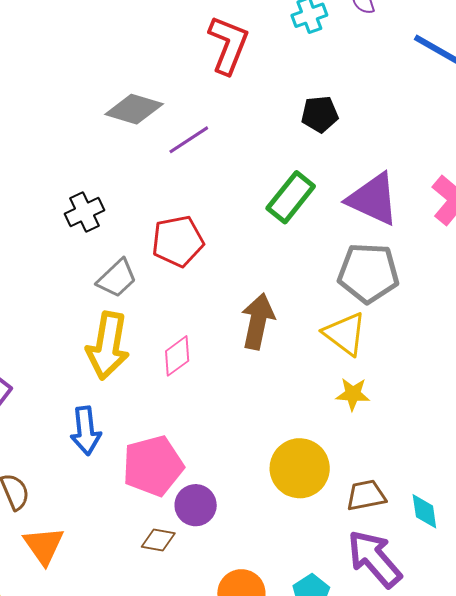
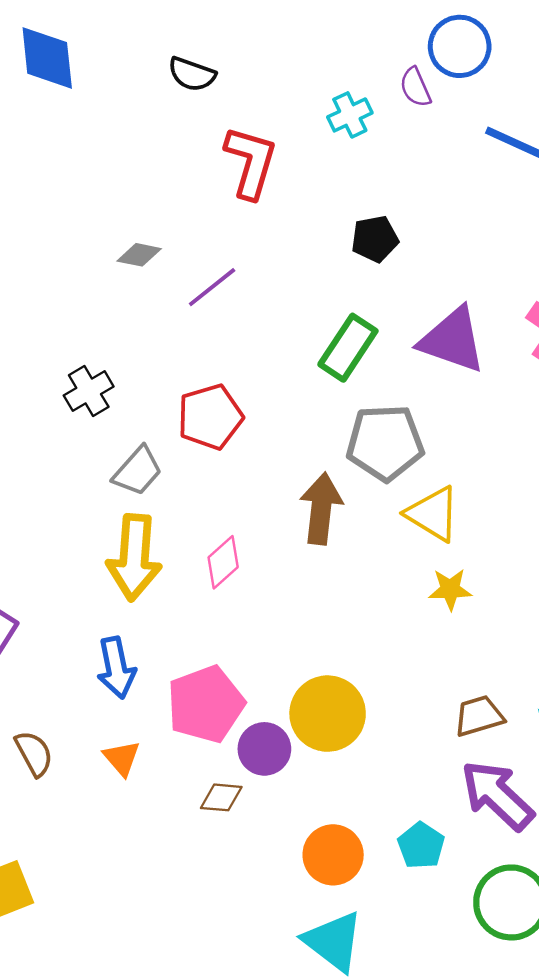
gray diamond: (134, 109) -> (139, 255), size x0.6
gray pentagon: (368, 273) -> (385, 443), moved
yellow circle: (300, 468) -> (328, 714), moved
orange triangle: (44, 546) -> (122, 758), moved, size x0.7

